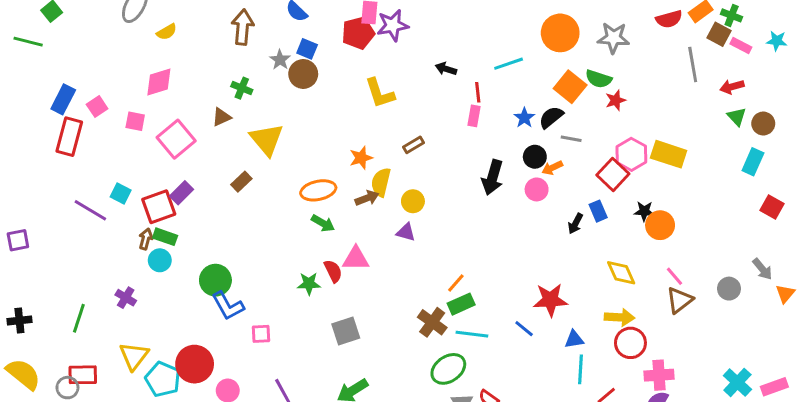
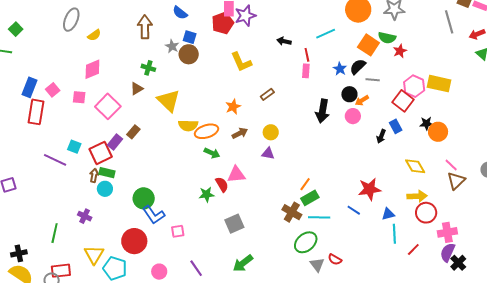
brown rectangle: (241, 182) -> (133, 132), moved
yellow semicircle: (381, 182) -> (188, 125), moved, turned -96
black cross: (19, 320) -> (19, 253), moved
red circle: (195, 364) -> (134, 241), moved

